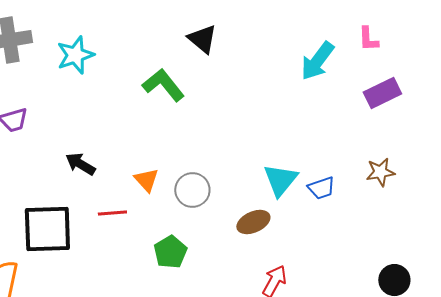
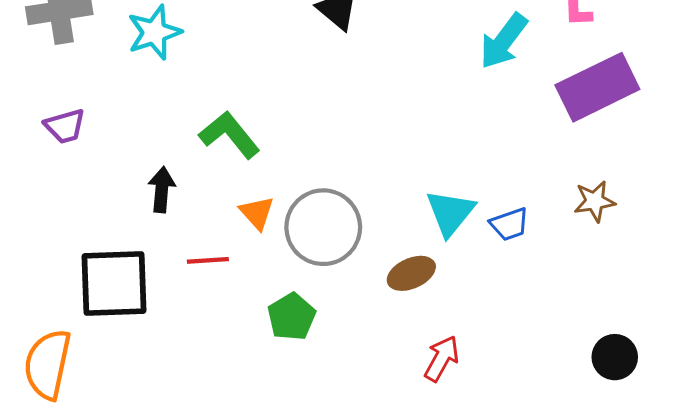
green L-shape: (163, 85) -> (229, 135), moved
purple rectangle: (382, 93) -> (597, 87), size x1.5
black arrow: (80, 164) -> (162, 190), turned 64
gray circle: (192, 190) -> (323, 227), size x1.5

